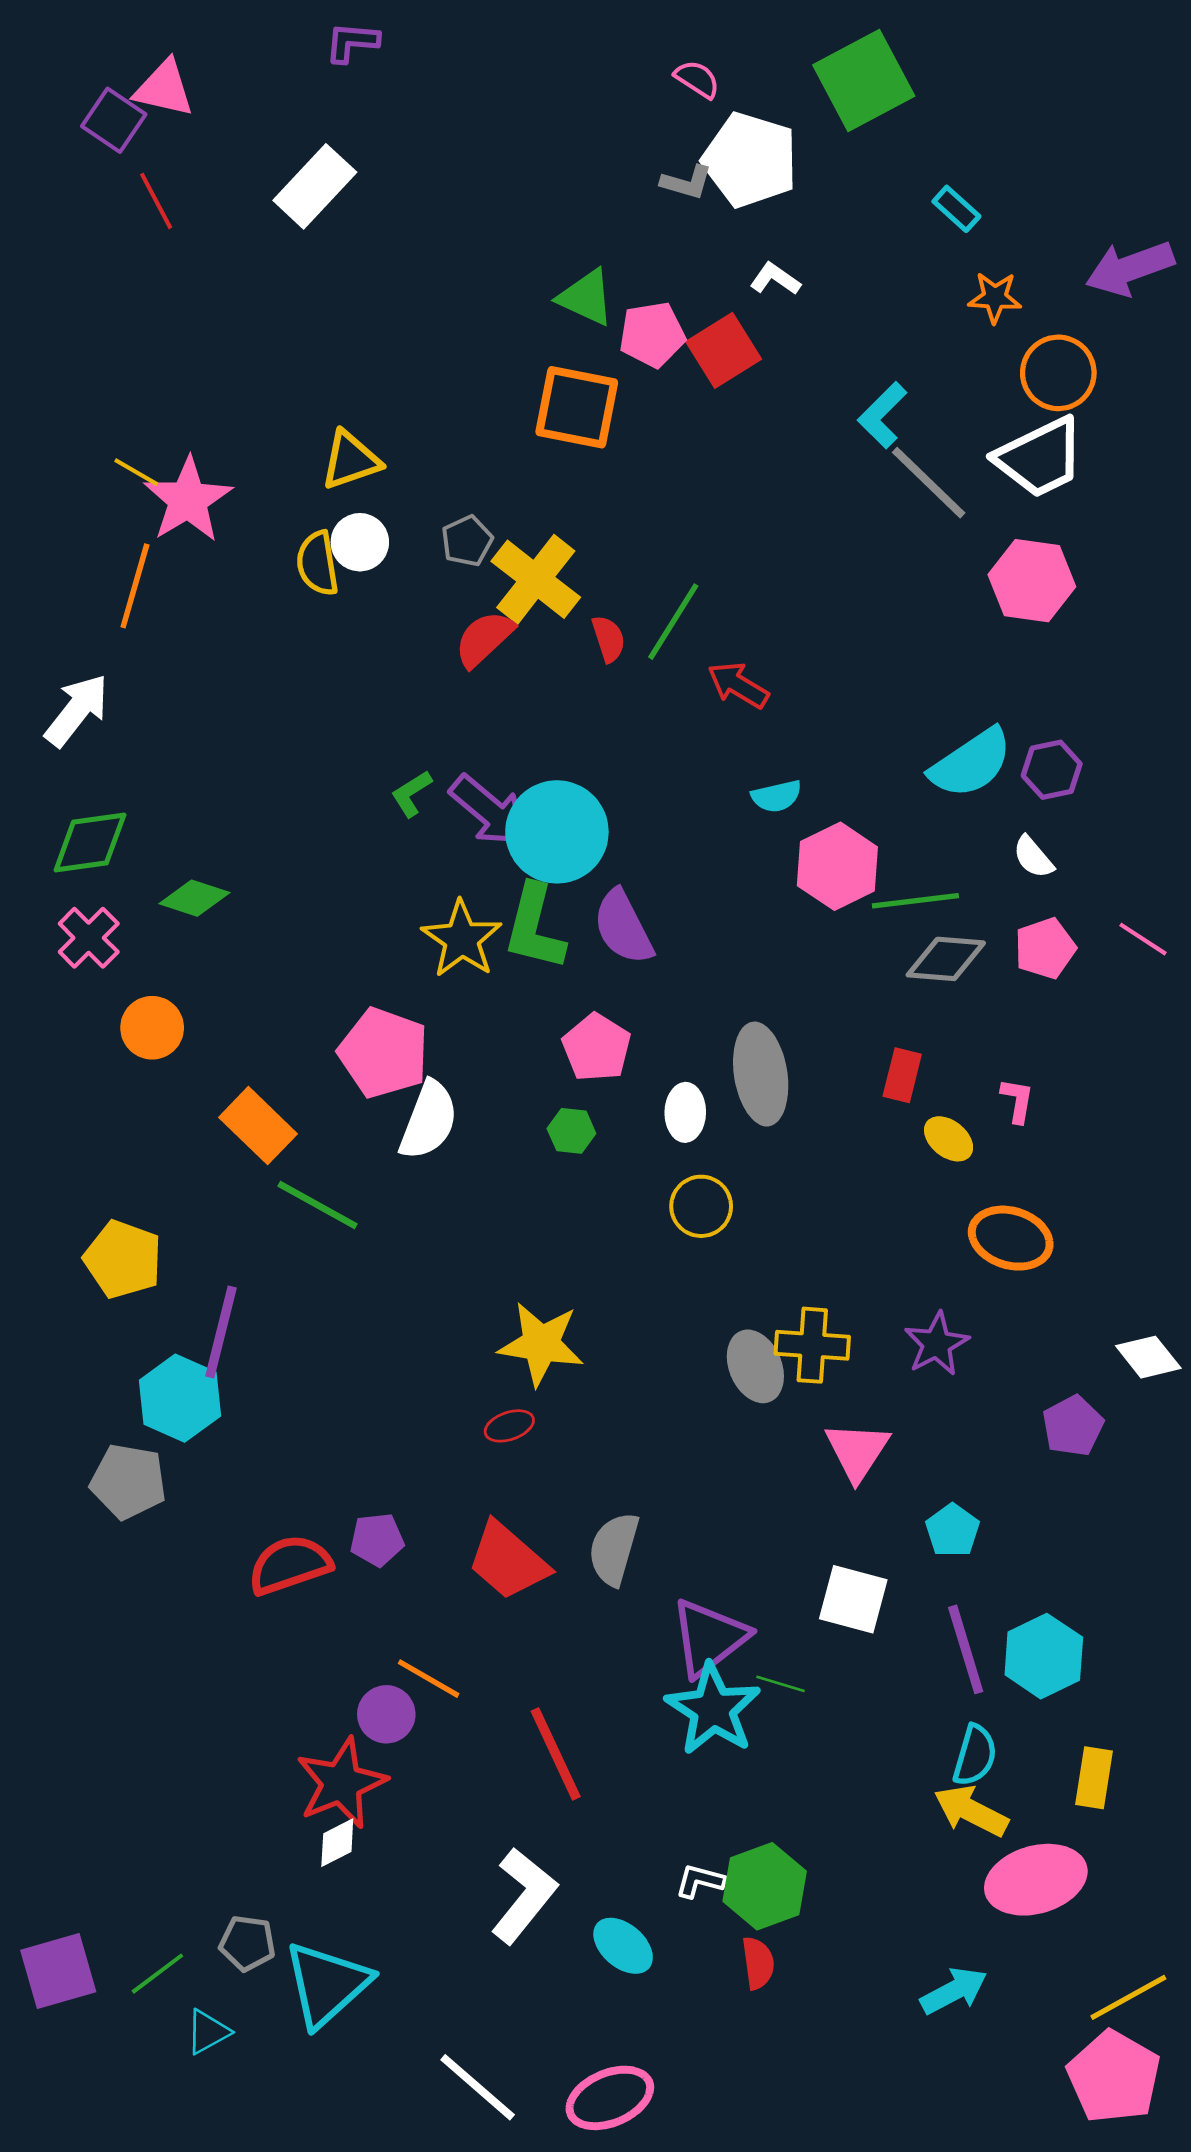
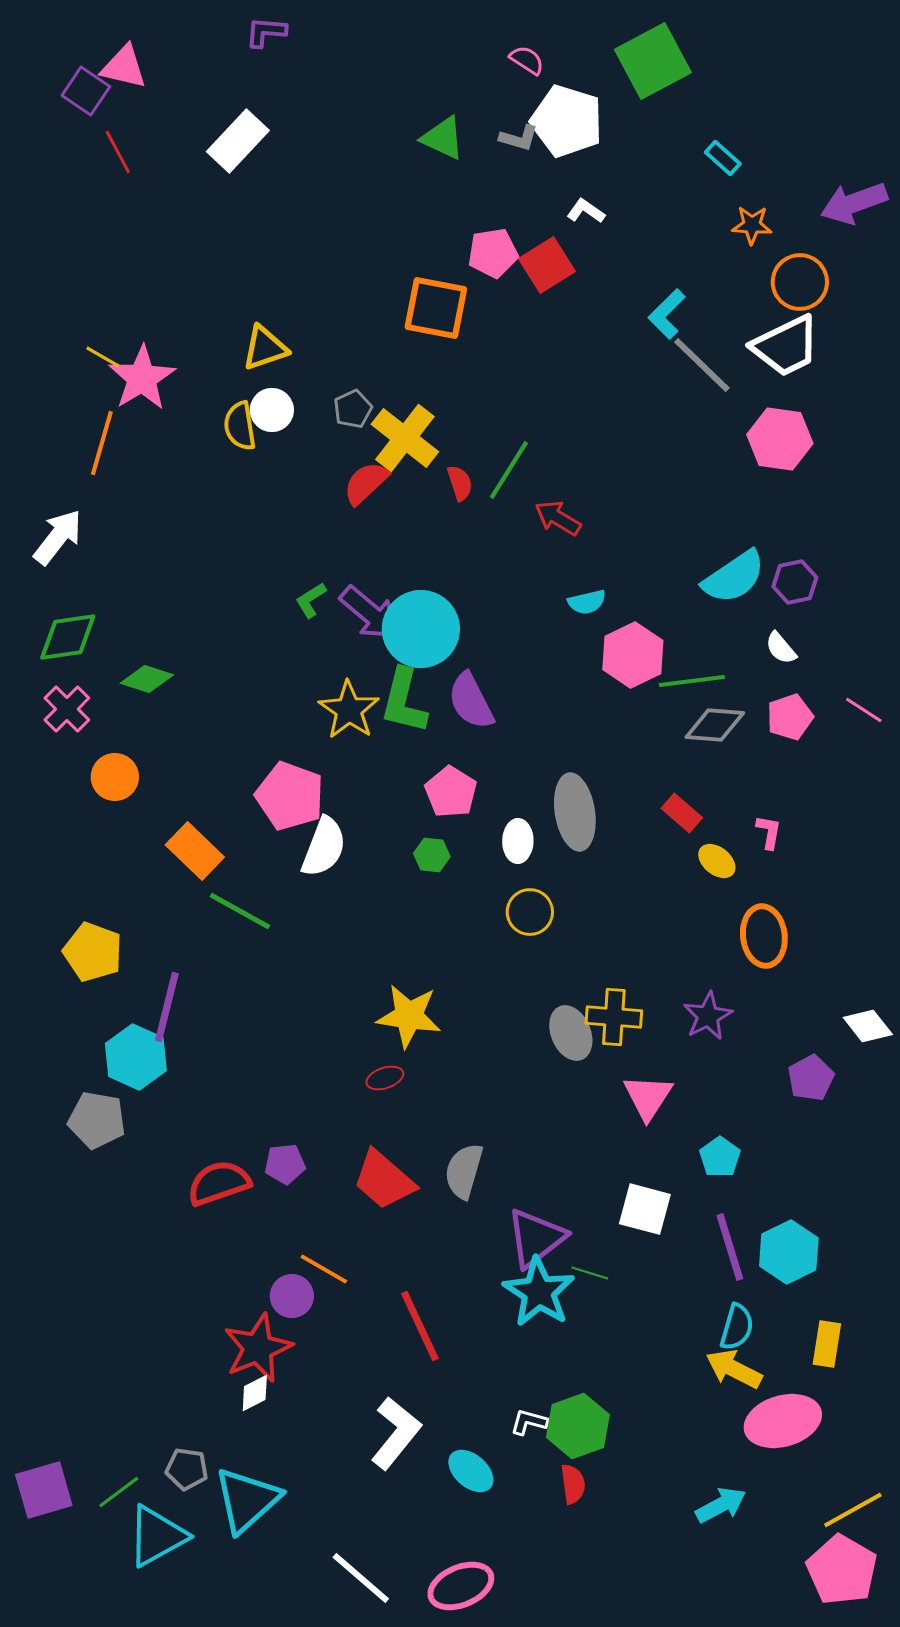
green triangle: (586, 297) -> (443, 138), moved
red rectangle: (902, 1075) -> (682, 813), turned -63
orange ellipse: (1011, 1238) -> (764, 936), turned 66
cyan triangle: (208, 2032) -> (157, 1536), size x1.8

